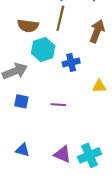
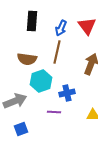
blue square: (21, 101) -> (21, 129), turned -32
purple line: (58, 105) -> (54, 112), moved

